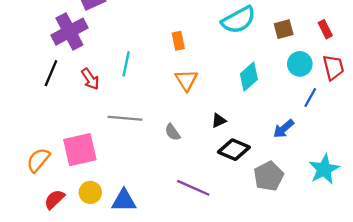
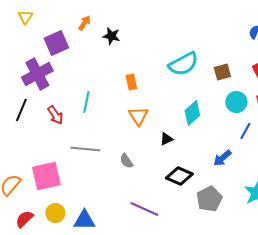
black triangle: (219, 121) -> (166, 139), moved

